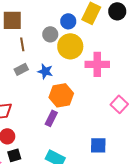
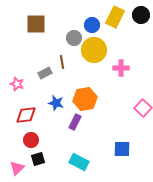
brown line: (22, 44) -> (62, 62), moved
pink cross: (97, 64) -> (121, 68), size x0.7
blue star: (45, 71) -> (56, 103), moved

